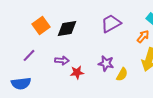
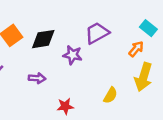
purple star: (106, 63) -> (73, 55), moved
red star: (77, 72) -> (65, 106), moved

